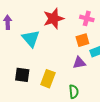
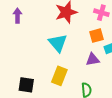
cyan triangle: (31, 38) -> (58, 43), moved
black square: (22, 75) -> (26, 85), moved

